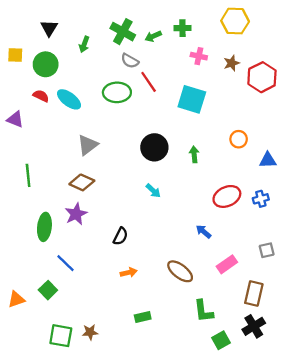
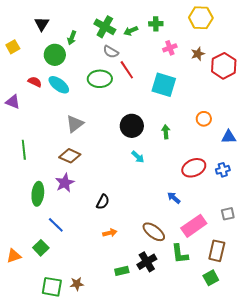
yellow square: (15, 55) -> (13, 47), turned -32
pink cross: (199, 56) -> (170, 48), turned -32
green circle: (46, 64) -> (55, 55), moved
cyan arrow: (153, 191) -> (138, 157), moved
pink rectangle: (227, 264) -> (194, 226), size x1.4
green L-shape: (203, 311) -> (180, 254), moved
black cross: (254, 326) -> (147, 262), moved
green square: (221, 340) -> (211, 278), moved

